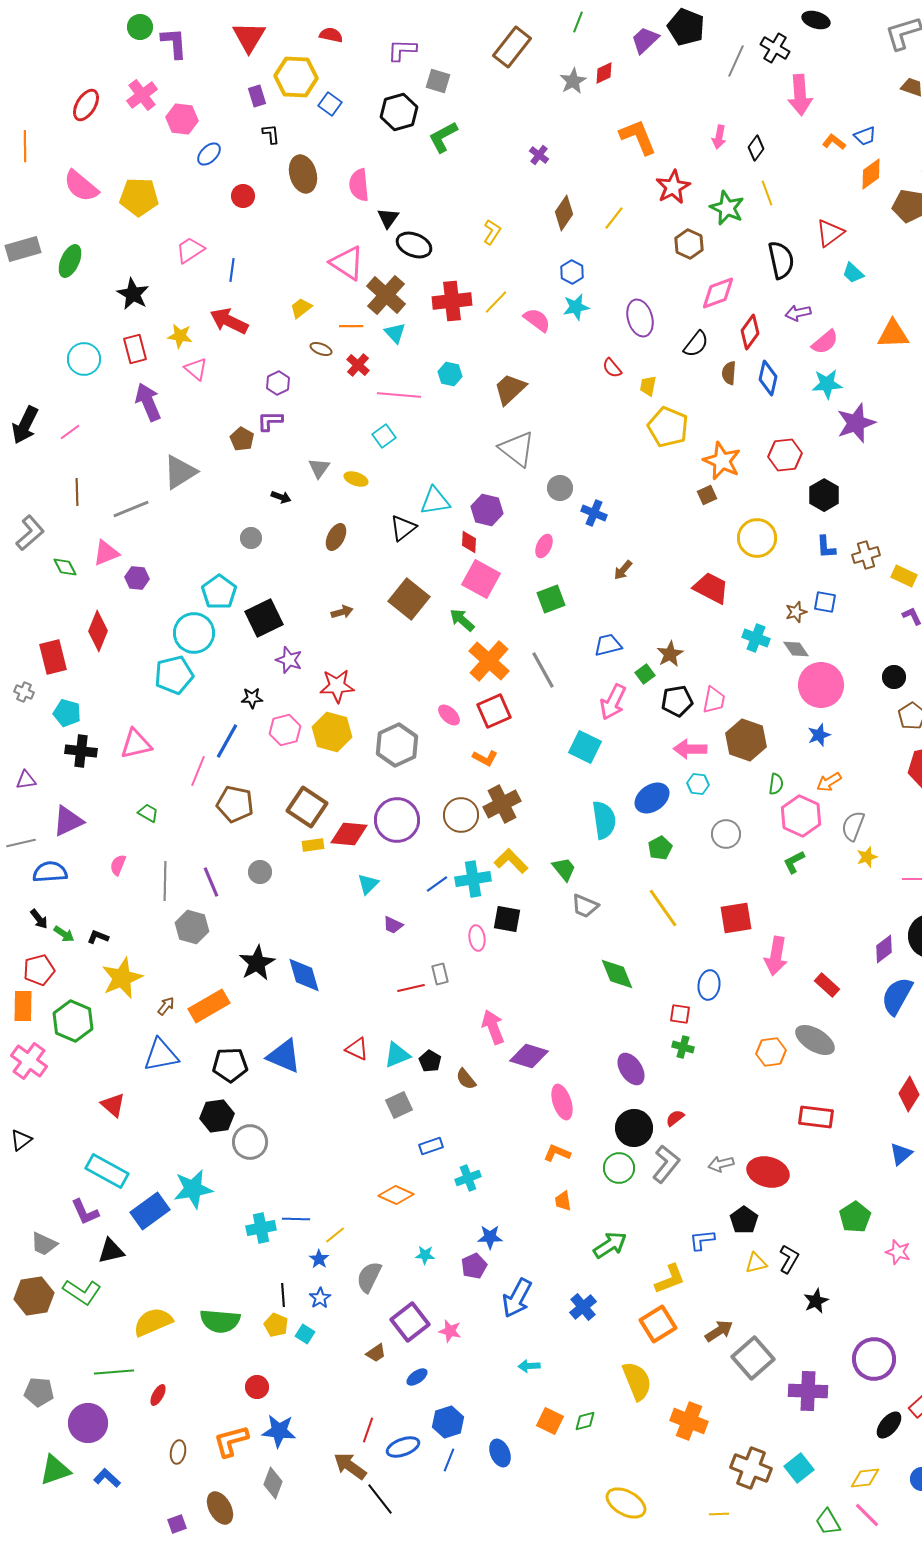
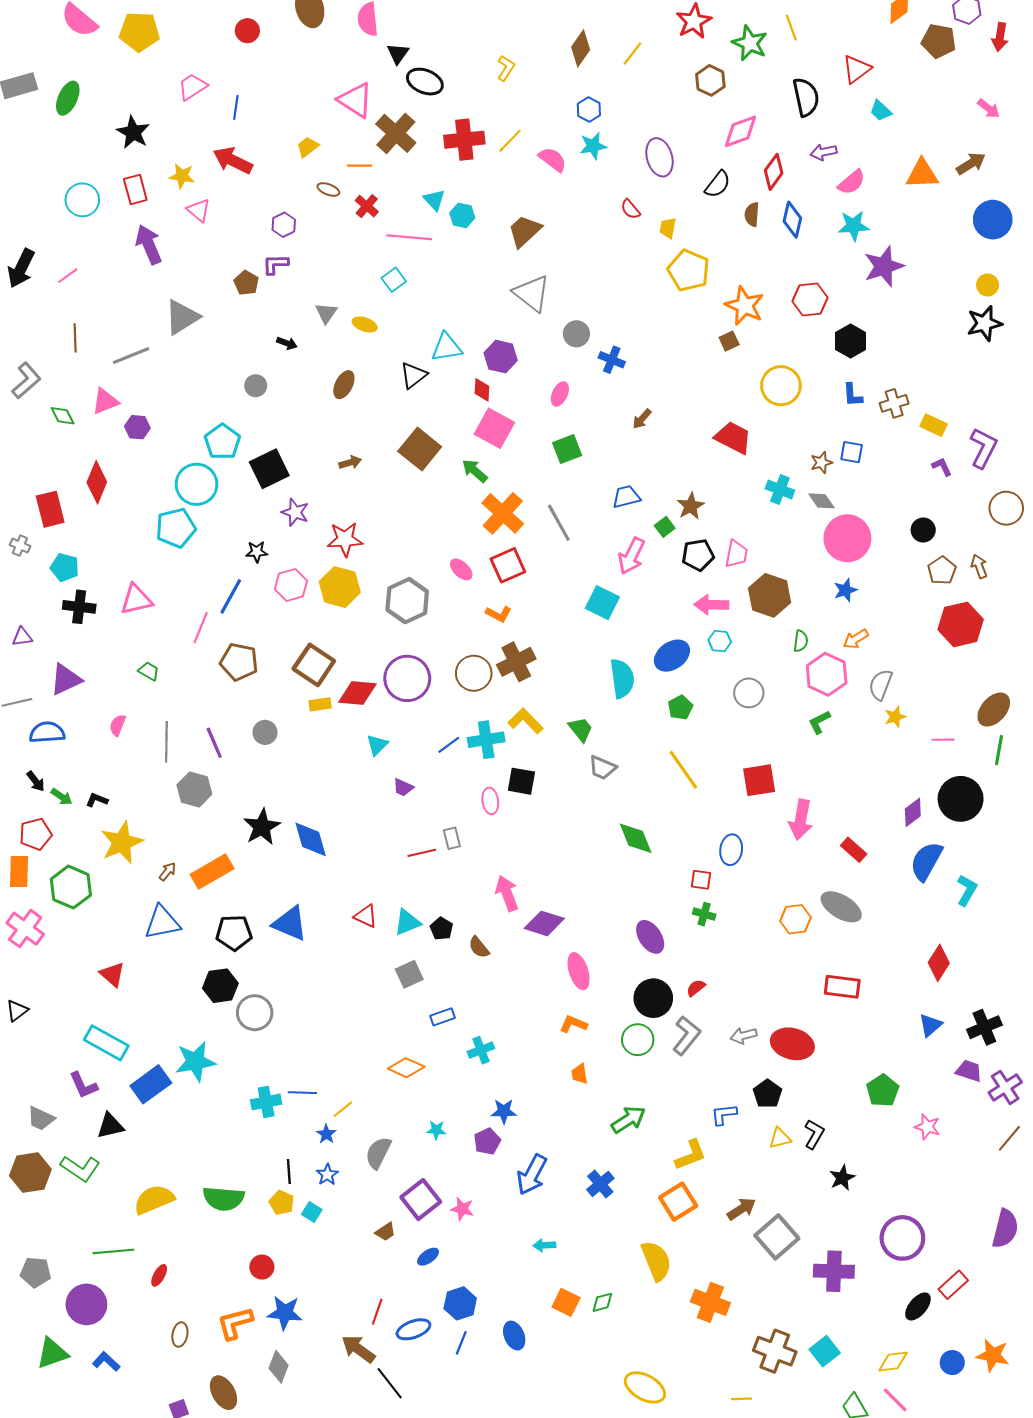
cyan triangle: (395, 333) -> (434, 200), moved

